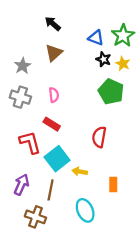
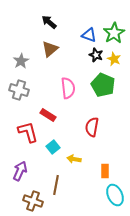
pink semicircle: (54, 95) -> (68, 88), moved, size x1.5
cyan square: (57, 159) -> (53, 147), size x0.6
brown line: (51, 190) -> (56, 185), moved
cyan ellipse: (85, 210) -> (115, 195), moved

